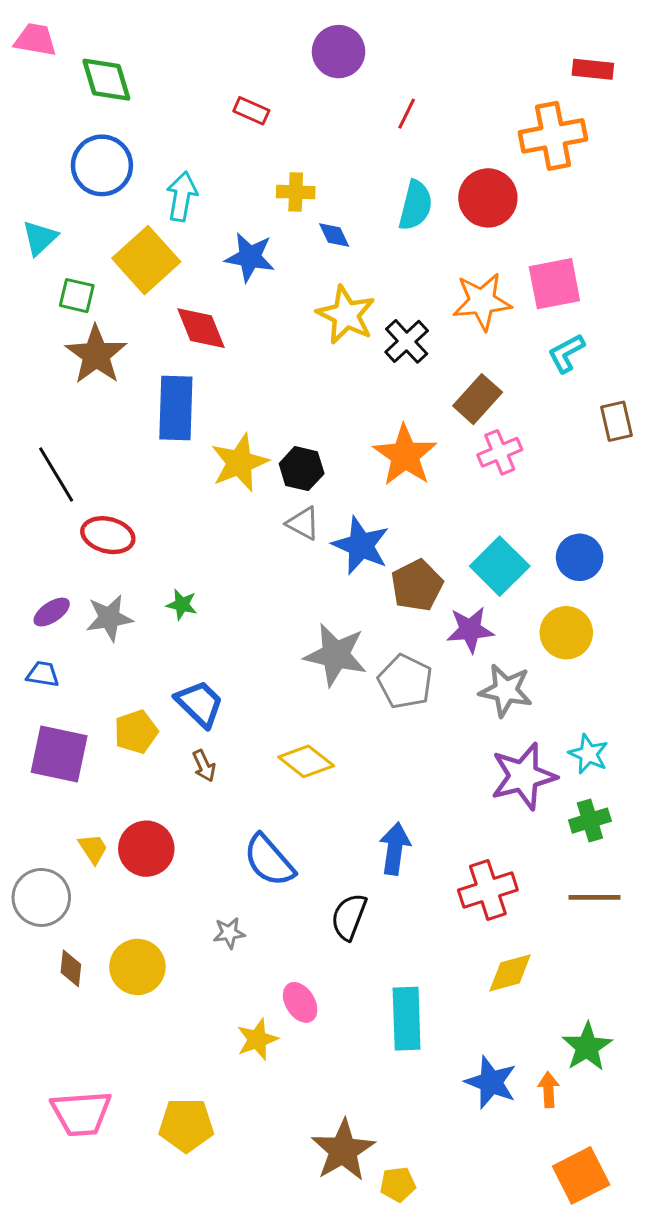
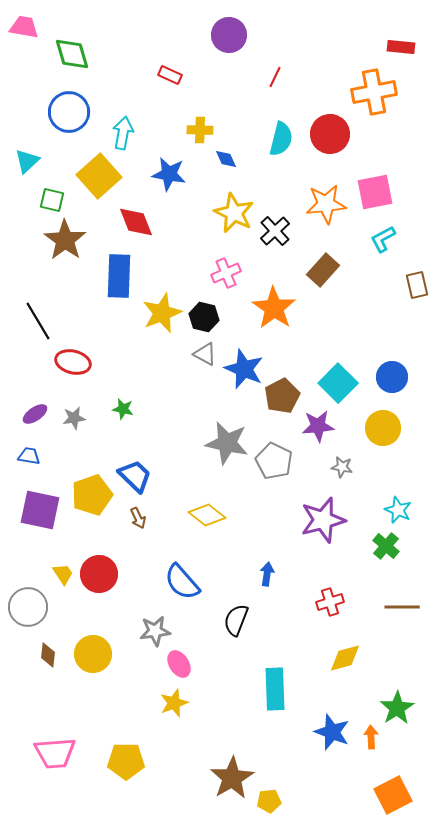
pink cross: (500, 452) -> (226, 273), moved
gray star: (109, 618) -> (74, 418), size x0.7
gray star: (506, 690) -> (342, 467), size x0.6
yellow pentagon: (136, 732) -> (92, 495), size x1.4
purple star: (523, 776) -> (323, 520), moved
green cross: (590, 821) -> (386, 546), moved, turned -32
blue arrow: (395, 849) -> (267, 574), size x0.7
red cross: (488, 890) -> (330, 602), size x0.7
gray star: (229, 933) -> (155, 631), size x1.4
pink ellipse: (300, 1002) -> (179, 664), moved

